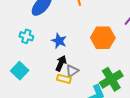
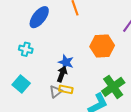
blue star: (59, 41) -> (66, 62), moved
gray triangle: (72, 71) -> (56, 92), moved

